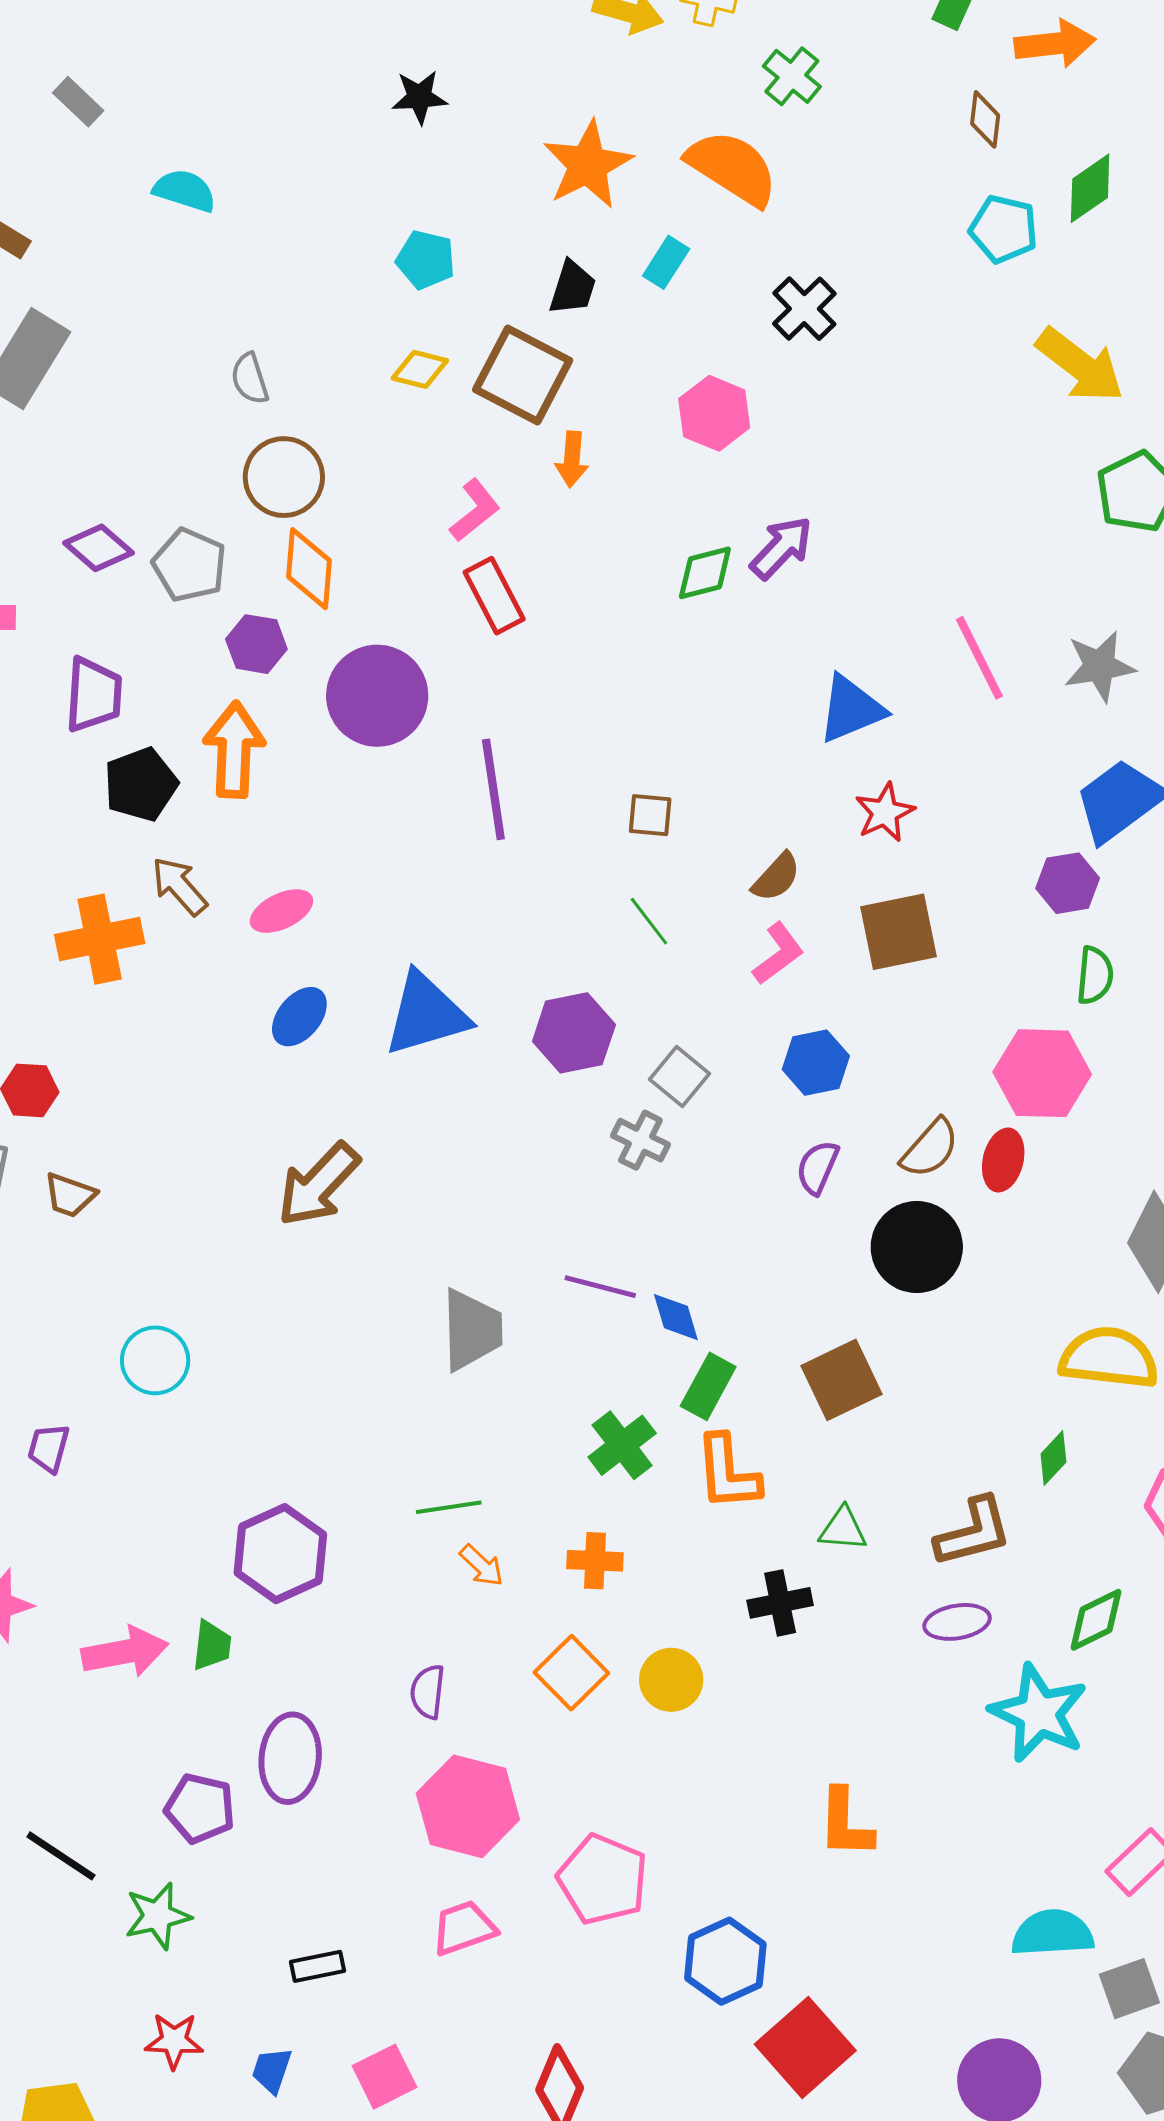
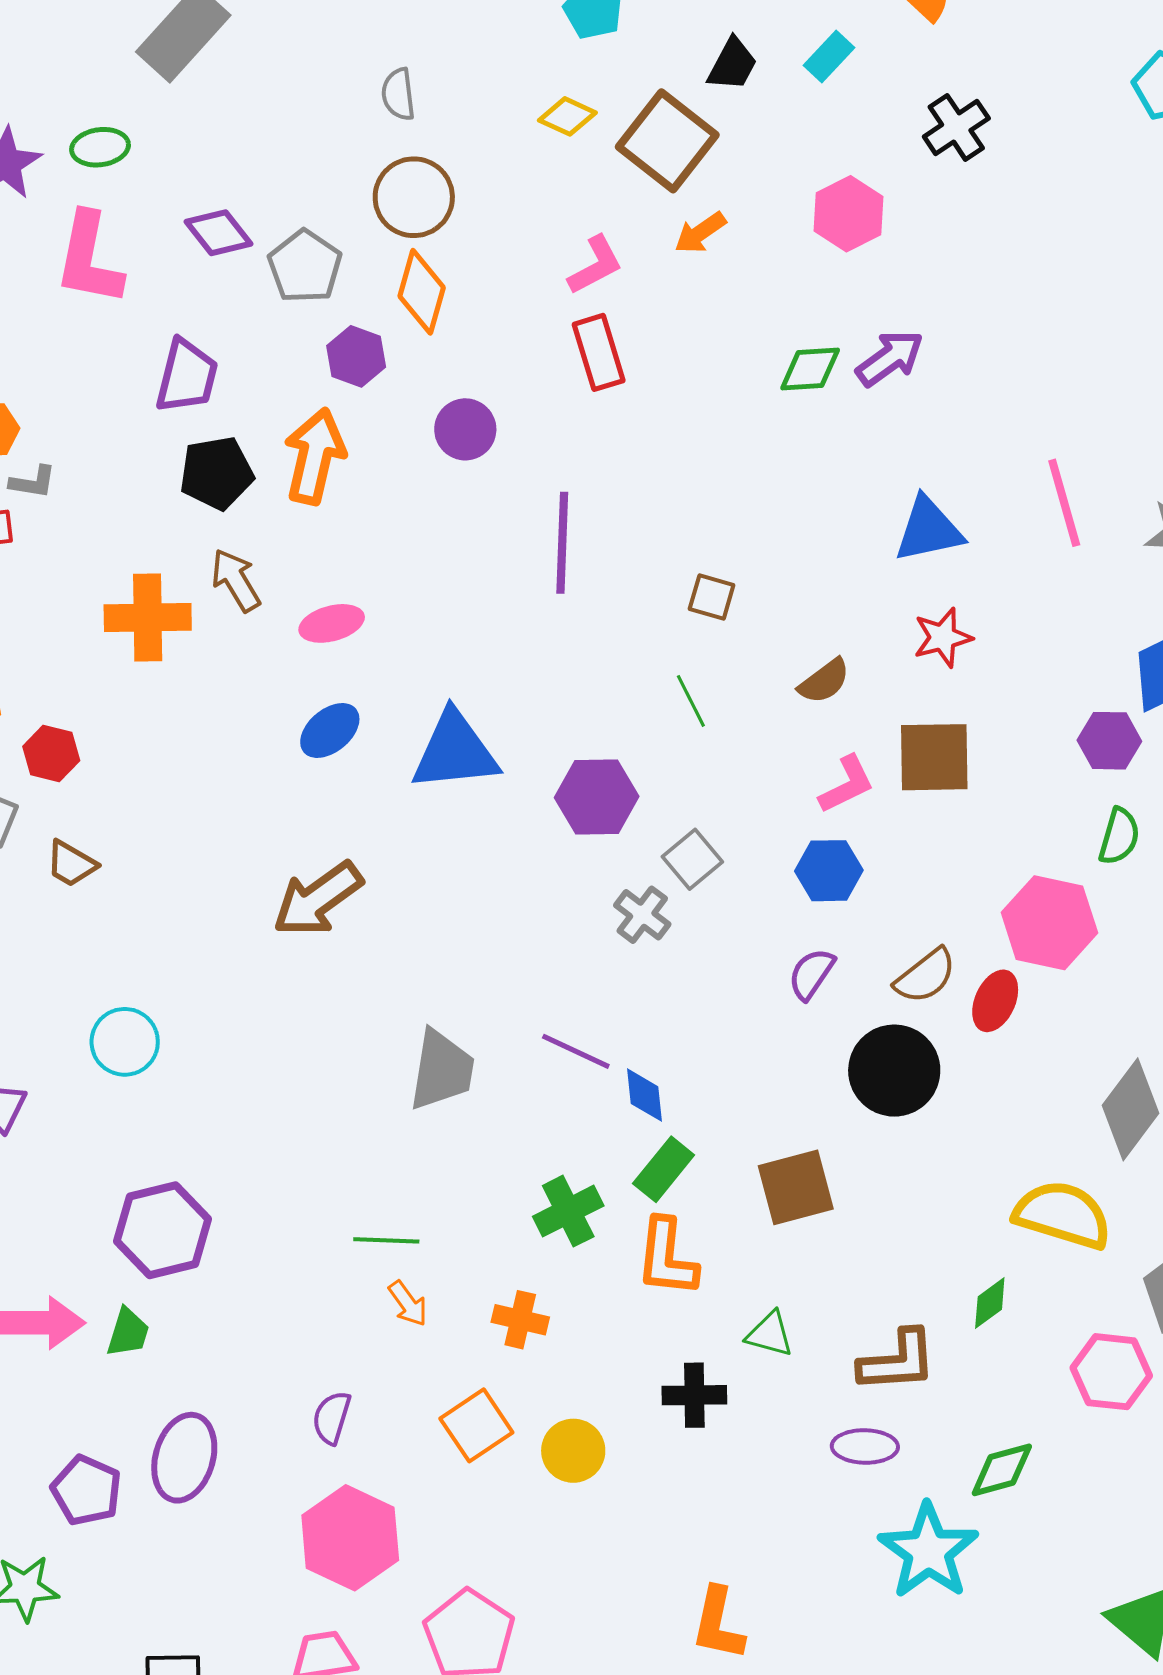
orange arrow: (572, 459) -> (700, 233), turned 40
purple circle: (377, 696) -> (465, 429), size x0.6
pink L-shape: (778, 954) -> (847, 785), moved
purple hexagon: (280, 1554) -> (163, 1230), moved

